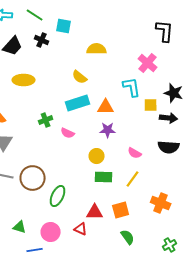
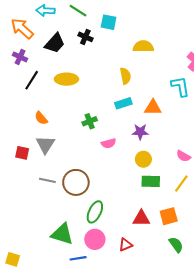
yellow semicircle: (80, 77) -> (125, 76), turned -140
cyan rectangle: (78, 103) -> (123, 103), size x0.7
purple star: (108, 130) -> (140, 132), moved
pink semicircle: (68, 133) -> (109, 143), moved, turned -40
green ellipse: (58, 196) -> (95, 212), moved
green triangle: (20, 227) -> (62, 234), size x1.6
red triangle: (81, 229) -> (125, 245), moved, turned -48

